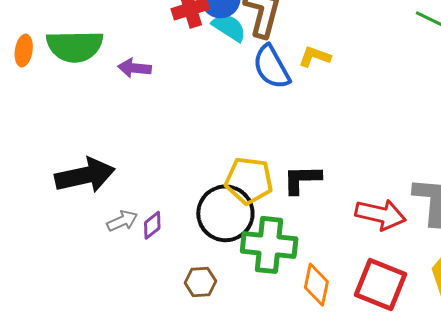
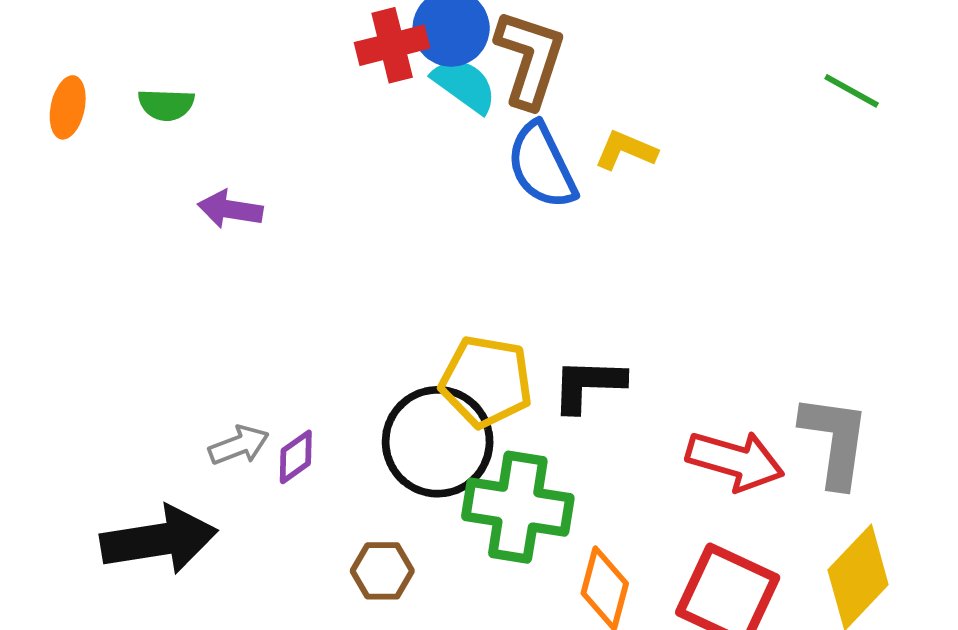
green semicircle: (75, 46) -> (166, 105), size x0.5
purple arrow: (134, 68) -> (230, 209), moved
black arrow: (85, 175) -> (159, 540), moved

